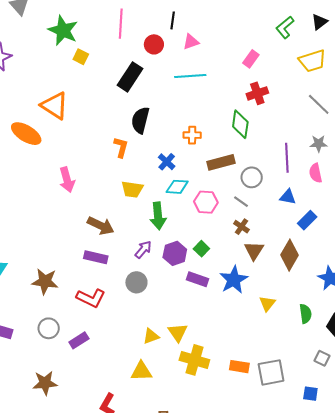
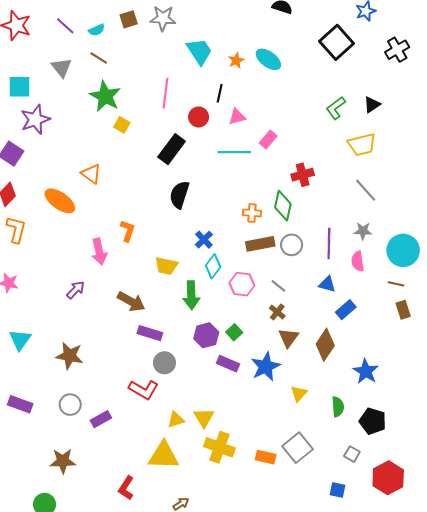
pink rectangle: (251, 59) -> (268, 140), moved
orange triangle: (55, 106) -> (91, 174), size x0.7
orange cross: (192, 135) -> (252, 213), moved
orange L-shape: (121, 147) -> (128, 231), moved
gray circle: (252, 177) -> (292, 245), moved
cyan diamond: (177, 187) -> (213, 266), turned -60
purple arrow: (143, 250) -> (76, 290), moved
purple rectangle: (96, 257) -> (150, 333), moved
red L-shape: (91, 298) -> (144, 390), moved
yellow triangle: (141, 371) -> (164, 455), size x1.4
gray square: (271, 372) -> (298, 448), moved, turned -32

